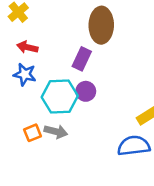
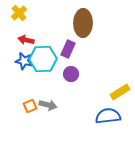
cyan hexagon: (60, 97) -> (43, 59), moved

